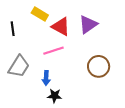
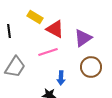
purple triangle: (88, 24) -> (83, 38), moved
blue arrow: (46, 78) -> (61, 78), moved

